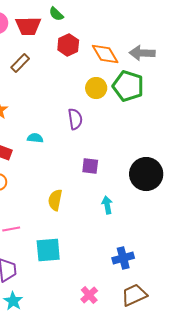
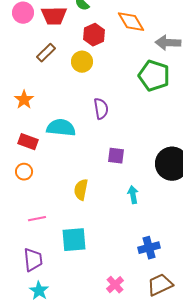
orange diamond: (105, 54) -> (131, 22), moved
yellow circle: (96, 88) -> (82, 62), moved
cyan semicircle: (35, 138) -> (61, 128), size x1.8

